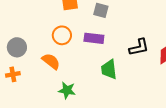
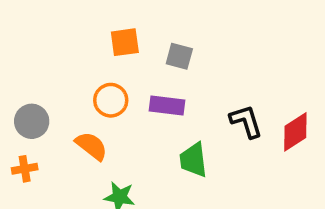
black L-shape: (139, 47) -> (246, 121), turned -95

